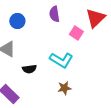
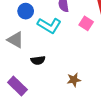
cyan L-shape: (61, 60) -> (49, 25), moved

